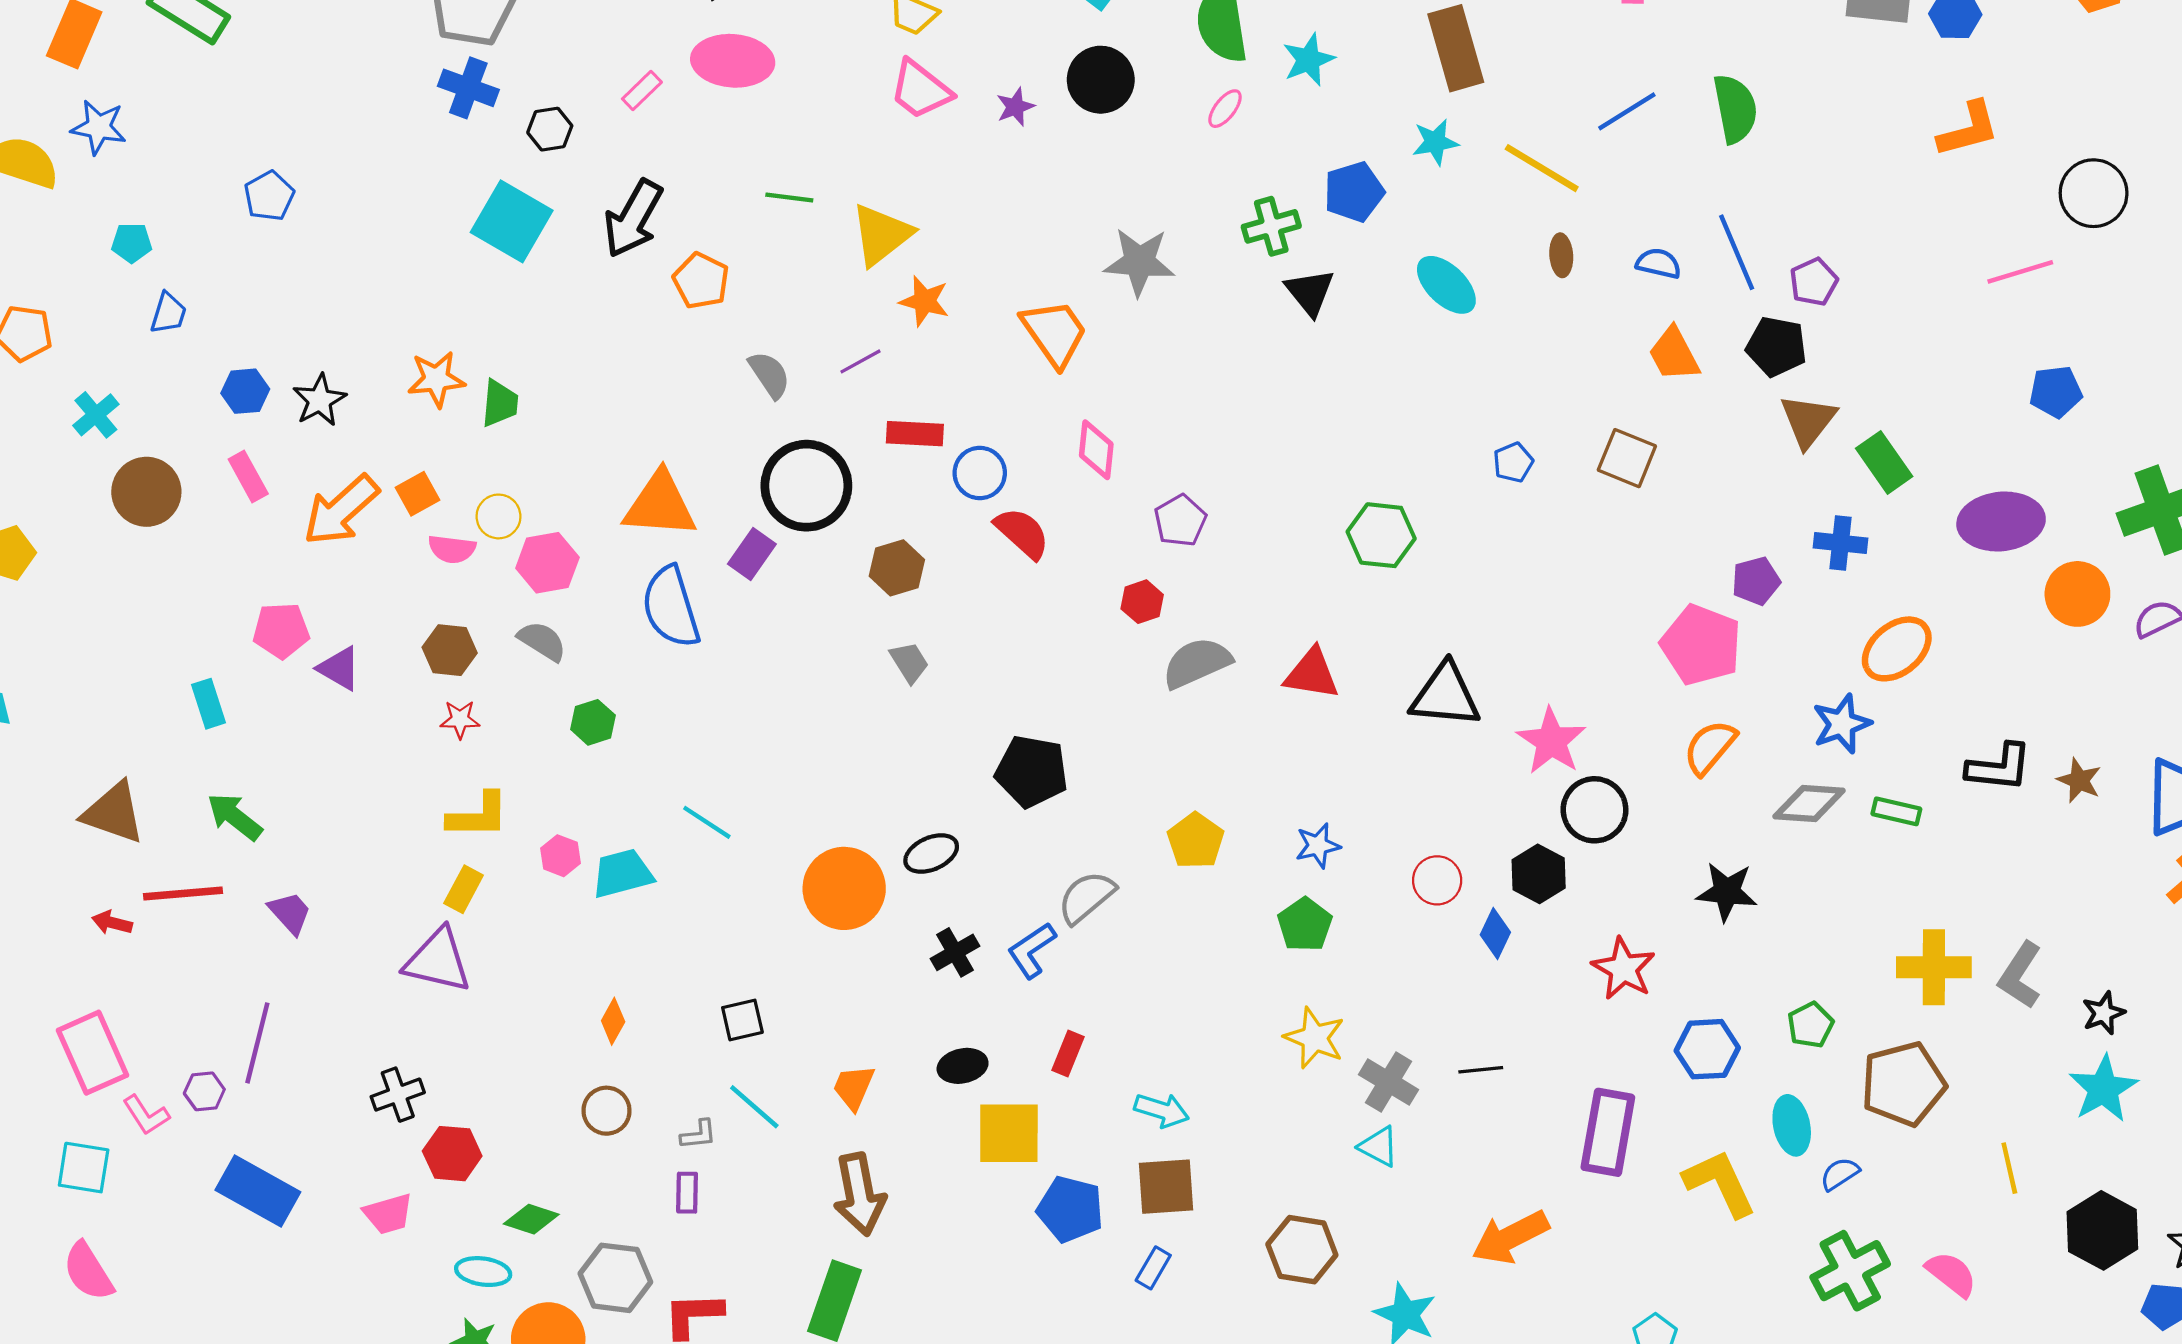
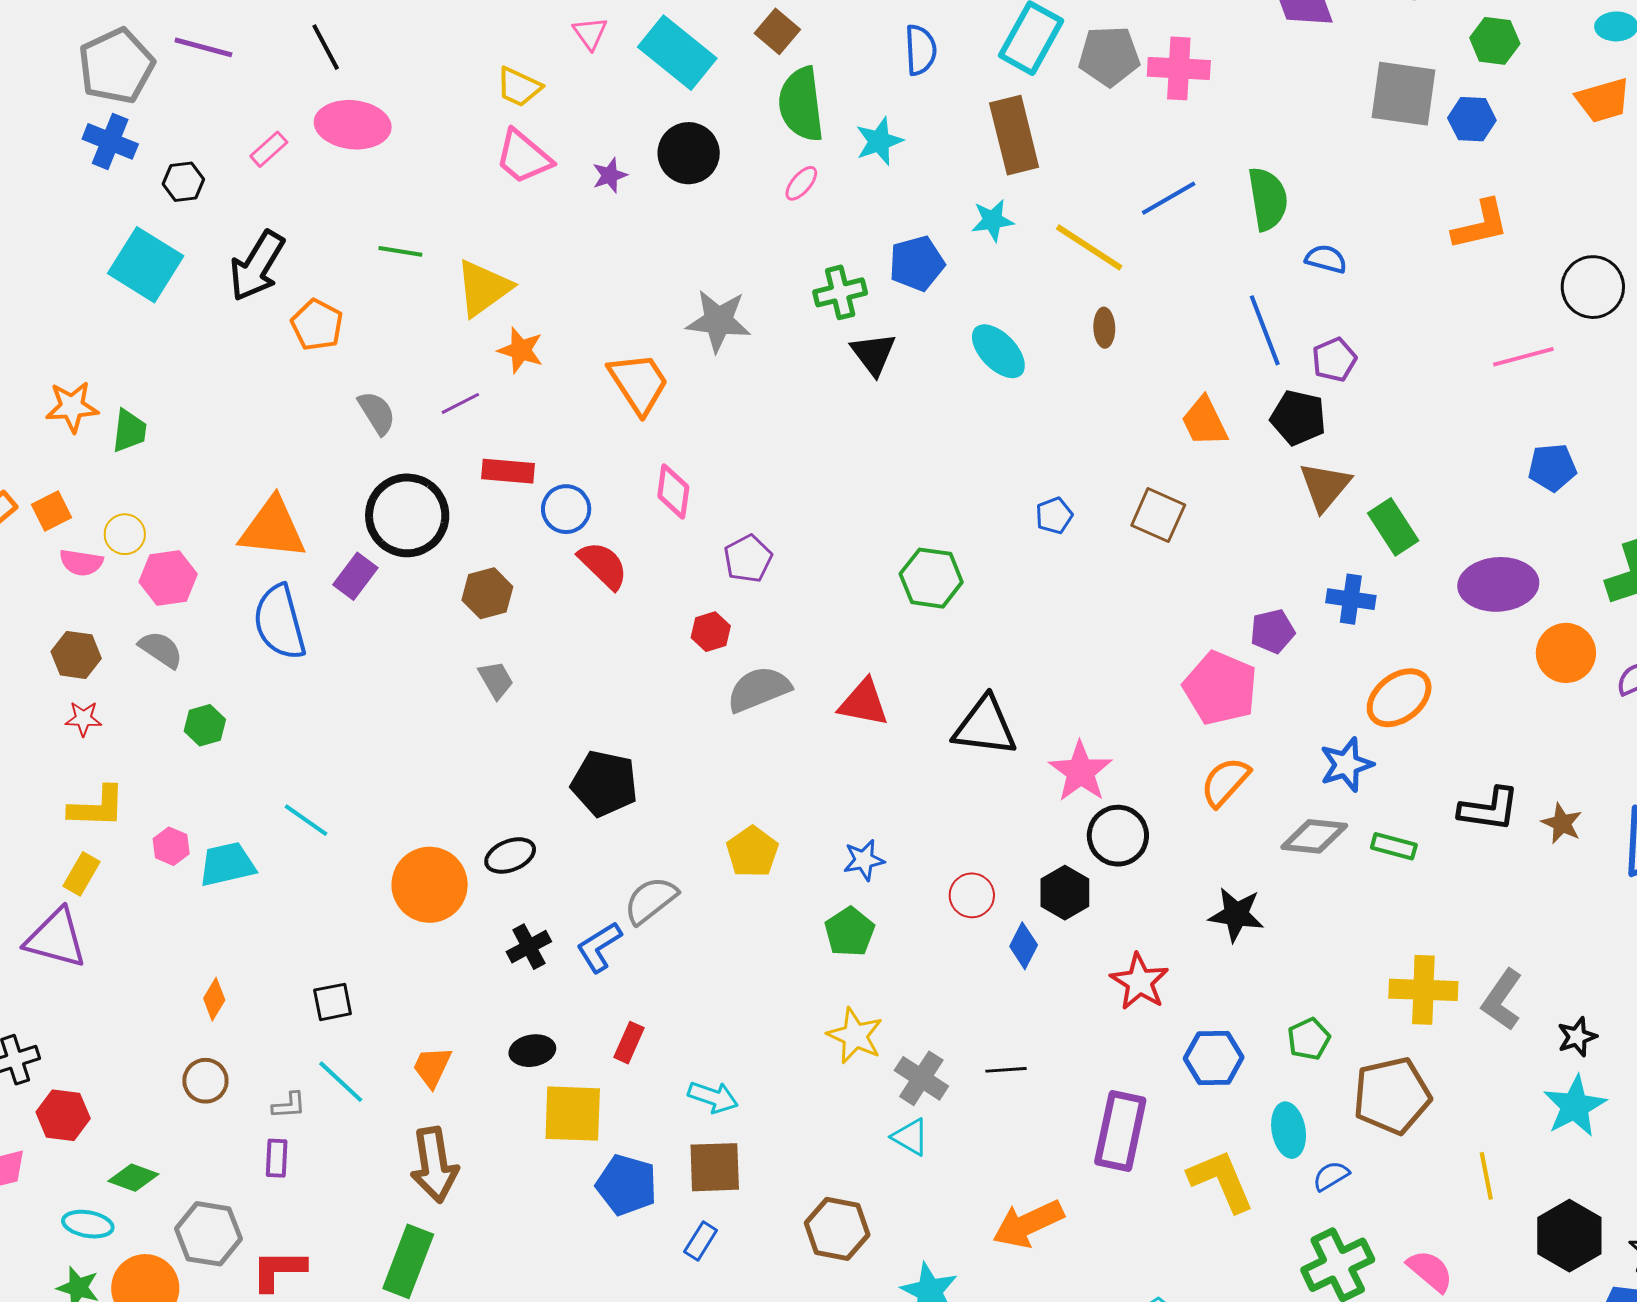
blue semicircle: (1659, 263) -> (1326, 259), moved

